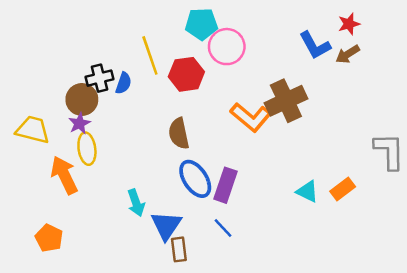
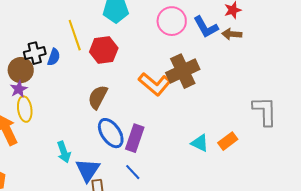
pink circle: (227, 47) -> (172, 21), moved
brown arrow: (348, 54) -> (232, 34), turned 36
brown semicircle: (179, 134) -> (98, 97), turned 40

